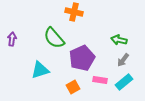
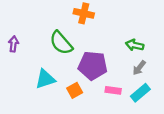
purple pentagon: (82, 58) -> (93, 65), turned 30
orange square: (73, 87) -> (75, 90), moved

